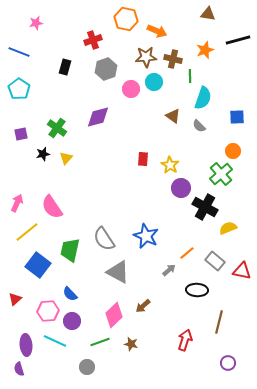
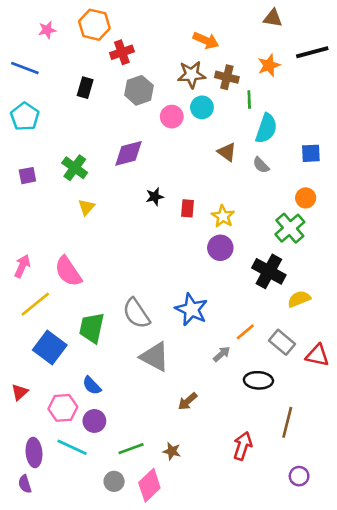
orange hexagon: (126, 19) -> (94, 25), moved
black star: (43, 154) -> (155, 197), moved
purple circle: (181, 188) -> (220, 248), moved
pink diamond: (114, 315) -> (149, 485), moved

